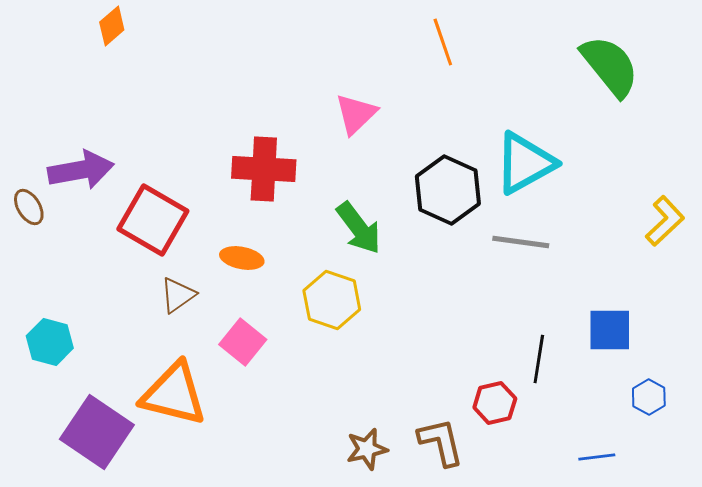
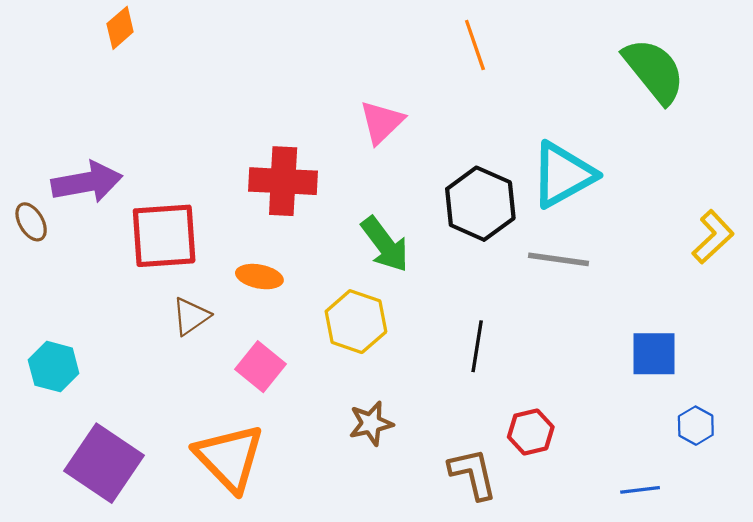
red square: (153, 220) -> (164, 236), turned -34
black line: (539, 359) -> (477, 346), moved
orange triangle: (174, 394) -> (229, 458), moved, turned 32
brown star: (367, 449) -> (371, 423), moved

